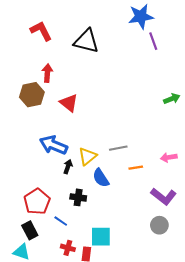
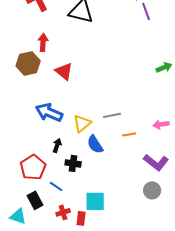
black arrow: (68, 167) -> (57, 145), moved
black rectangle: (30, 230) -> (35, 200), moved
red cross: (68, 248) -> (63, 212), turned -32

